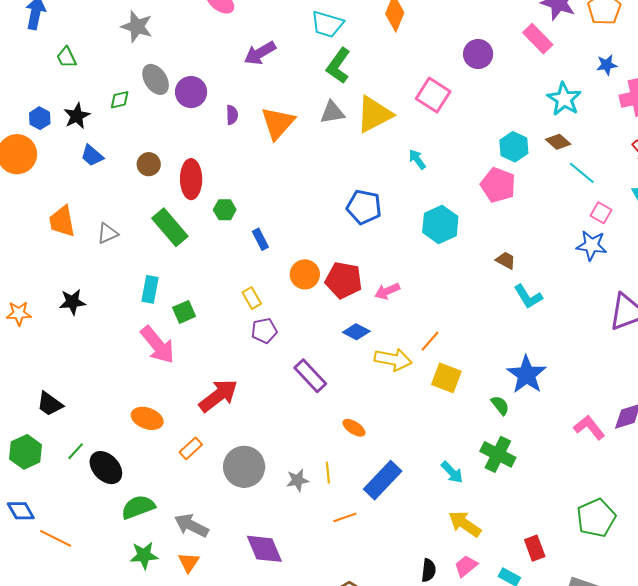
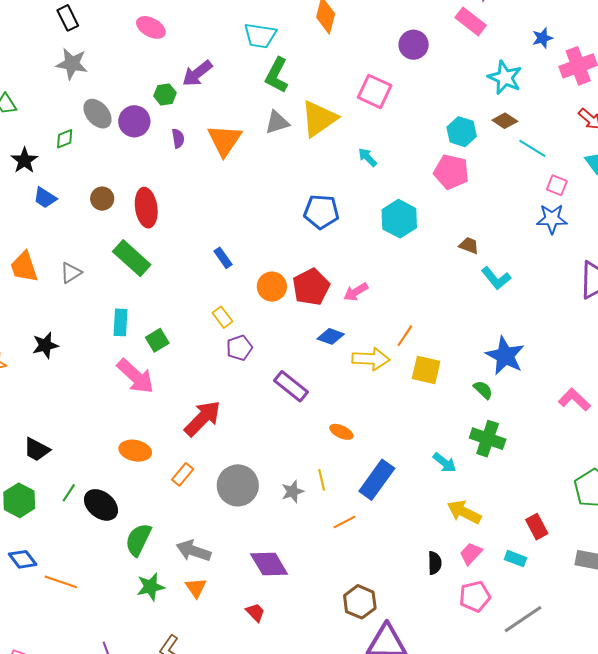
green hexagon: (225, 210) -> (165, 94), moved
red pentagon: (344, 280) -> (311, 287), turned -30
green semicircle: (138, 507) -> (138, 540), turned -36

